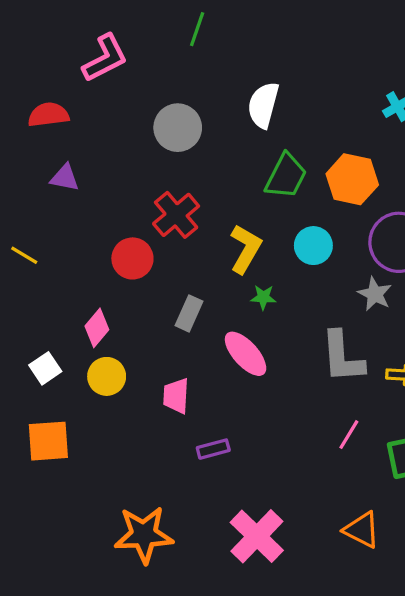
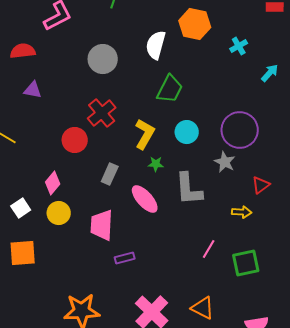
orange hexagon: (352, 179) -> (195, 24), moved
gray L-shape: (342, 357) -> (189, 189), moved
pink trapezoid: (176, 396) -> (102, 225), size x1.4
orange triangle: (362, 530) -> (203, 308), moved

